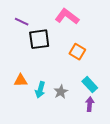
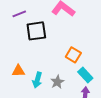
purple line: (22, 22) -> (19, 14), turned -48
orange square: (77, 52) -> (73, 55), moved

